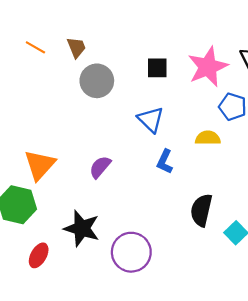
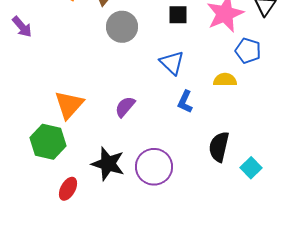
purple circle: (131, 252) -> (154, 167), moved

